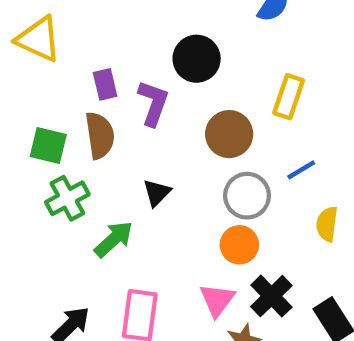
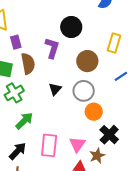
purple rectangle: (105, 84) -> (16, 42), moved
gray circle: (247, 196) -> (84, 91), moved
green arrow: (114, 239) -> (24, 121), moved
pink triangle: (217, 300) -> (77, 144), moved

